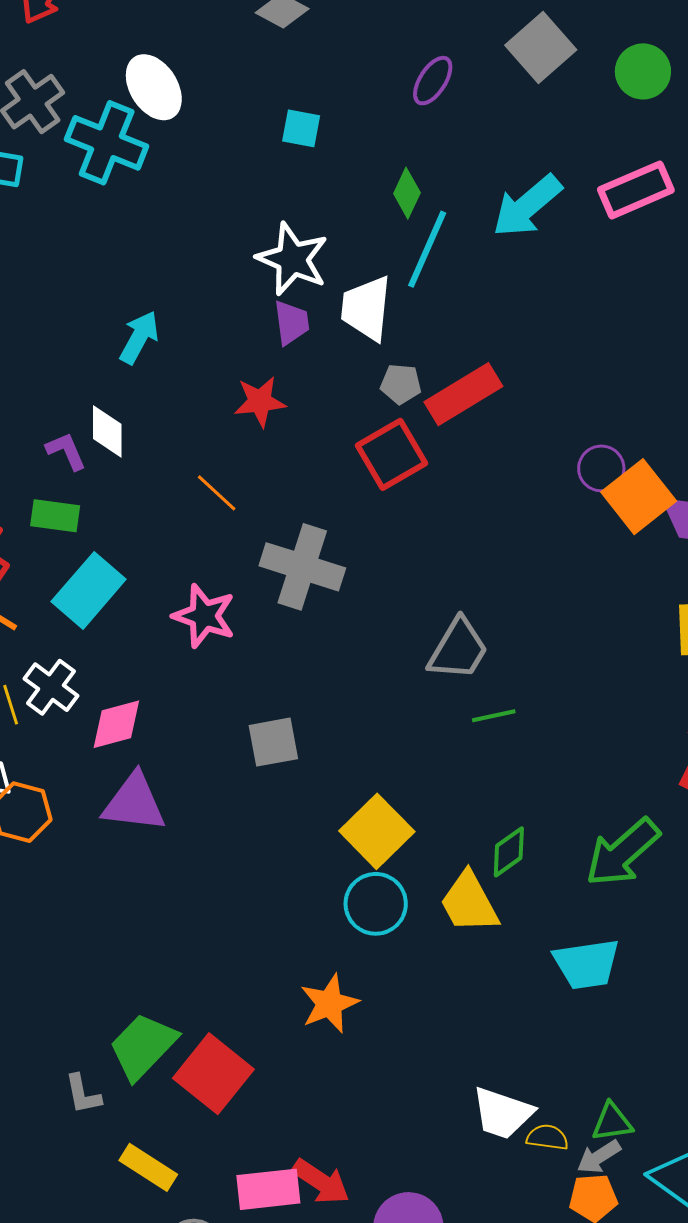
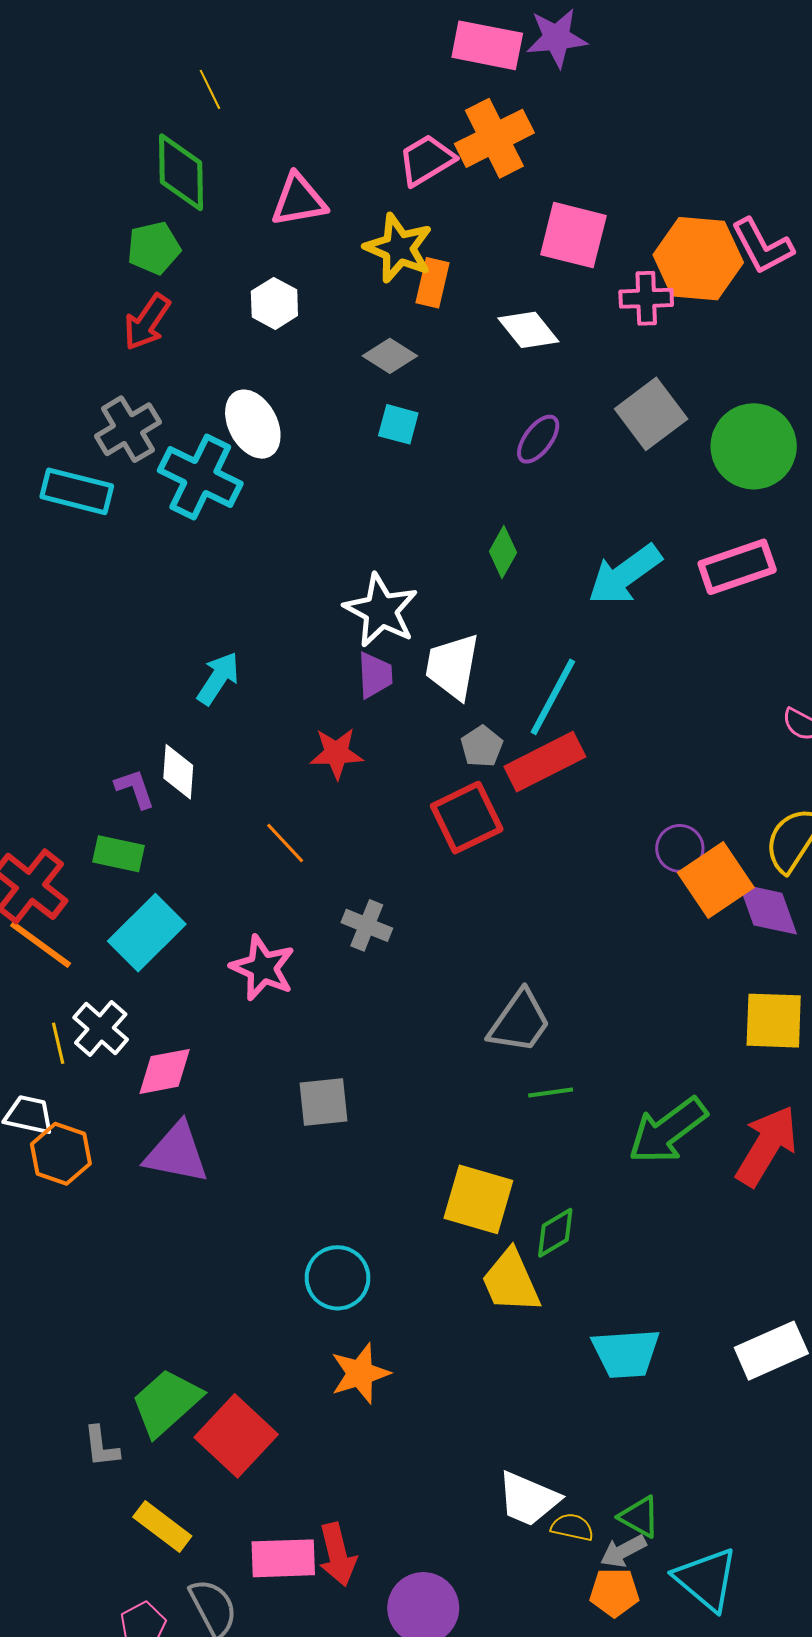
green circle: (643, 71) -> (754, 446), size x1.5
cyan square: (301, 128) -> (398, 424), moved
cyan line: (427, 249) -> (553, 697), moved
gray pentagon: (401, 384) -> (482, 746), turned 30
gray cross: (302, 567) -> (367, 925), size x0.6
yellow square: (377, 831) -> (478, 1199), moved, turned -34
green arrow: (623, 852) -> (668, 1131), moved
cyan circle: (376, 904) -> (337, 1278), moved
green triangle: (612, 1122) -> (639, 1517), turned 33
red arrow: (321, 1182) -> (337, 1554), turned 38

